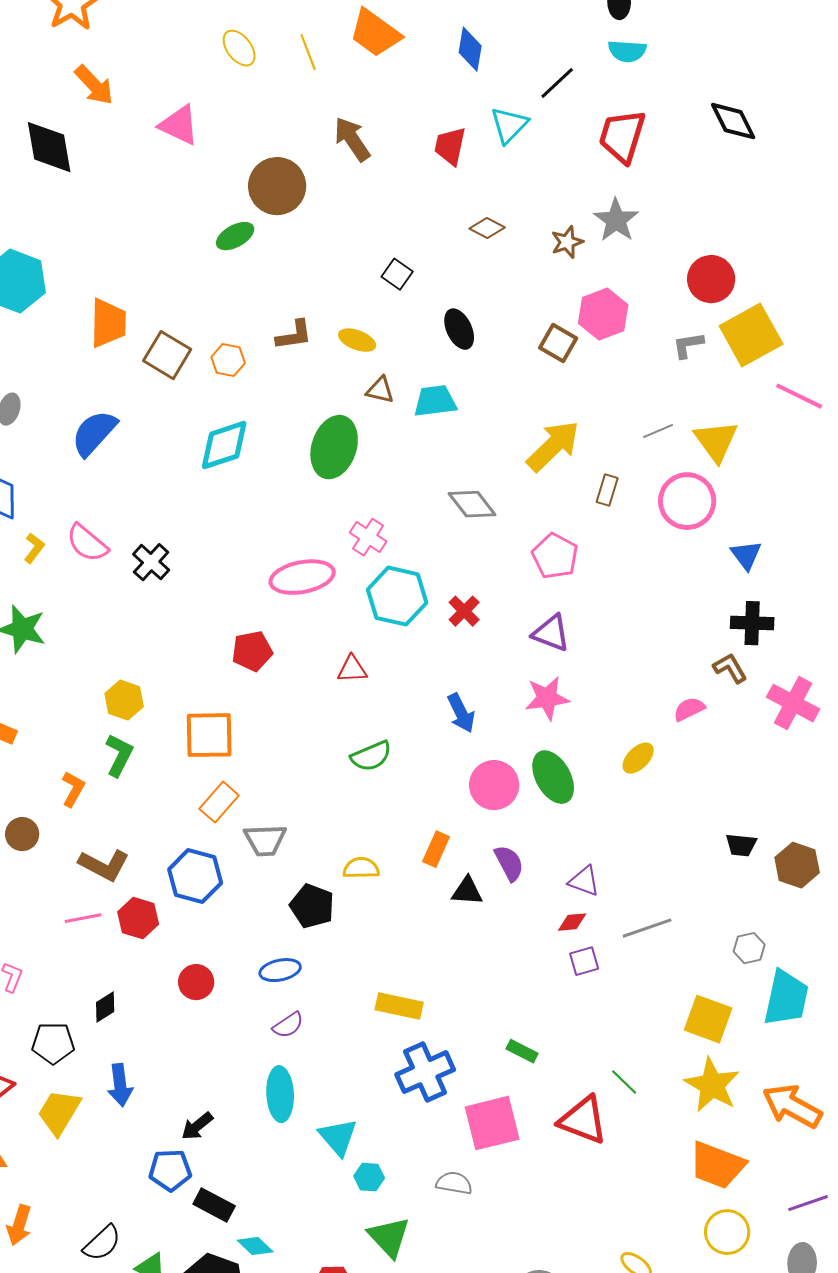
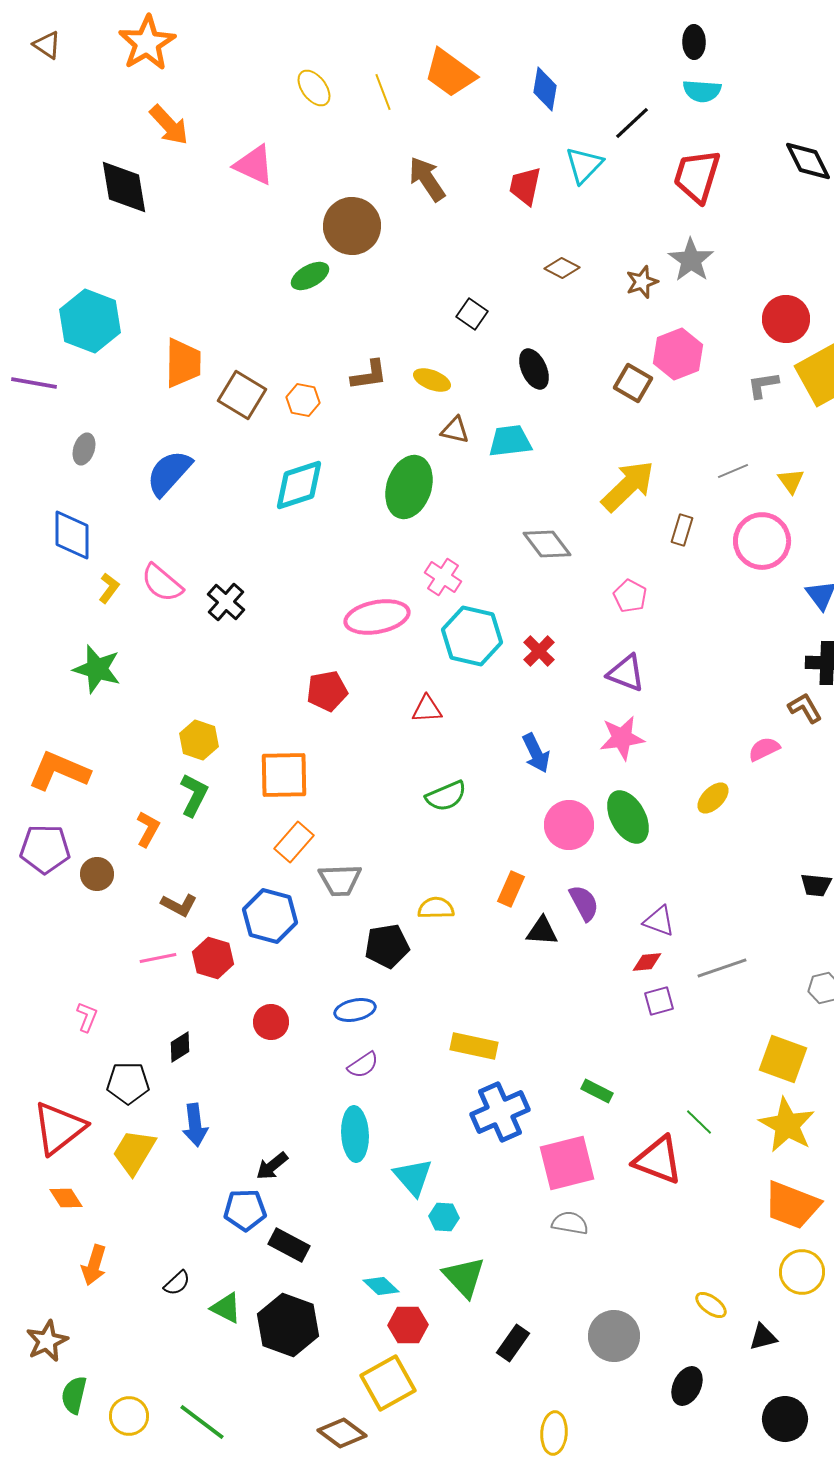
yellow triangle: (716, 441) -> (791, 481), size x0.6
pink pentagon: (555, 556) -> (630, 596), size x0.7
brown L-shape: (104, 865) -> (179, 905), size x0.7
black pentagon: (312, 906) -> (387, 946), turned -30
gray semicircle: (454, 1183) -> (570, 1223), moved
black semicircle: (102, 1243) -> (177, 1283), size x0.7
cyan diamond: (255, 1246) -> (381, 1286), moved

